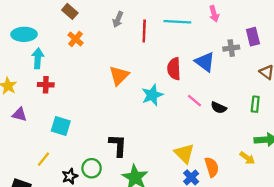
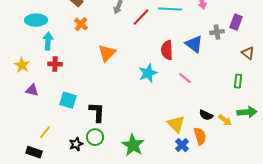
red line: (144, 31) -> (141, 17), turned 42
purple rectangle: (253, 37) -> (236, 22), turned 35
orange triangle: (119, 76) -> (107, 53), moved
black semicircle: (219, 108) -> (206, 115), moved
black L-shape: (118, 145) -> (97, 112), moved
yellow arrow: (247, 158) -> (225, 120), moved
yellow line: (43, 159) -> (45, 132), moved

